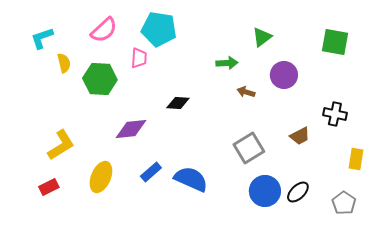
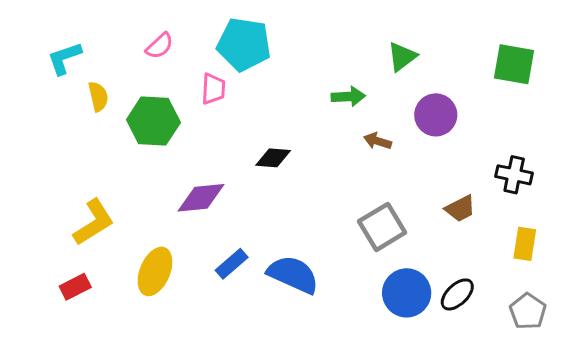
pink semicircle: (104, 30) -> (160, 46), size x0.7
yellow rectangle: (356, 159) -> (525, 244), moved

